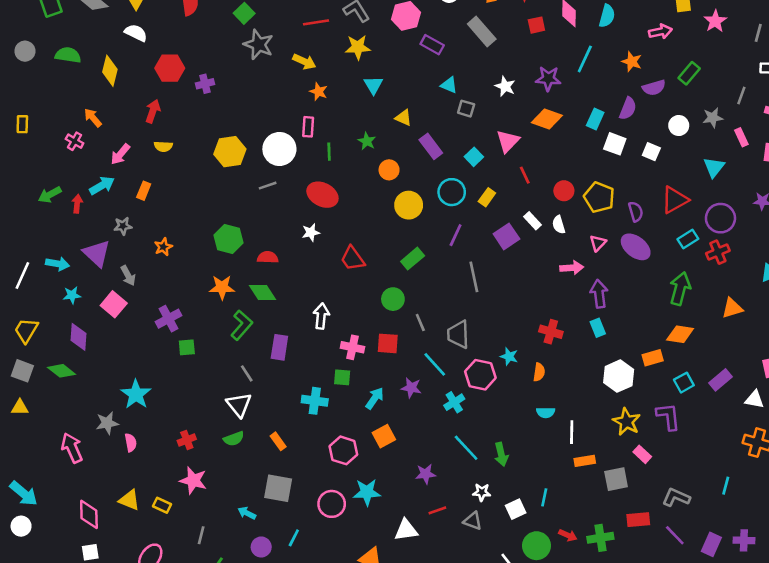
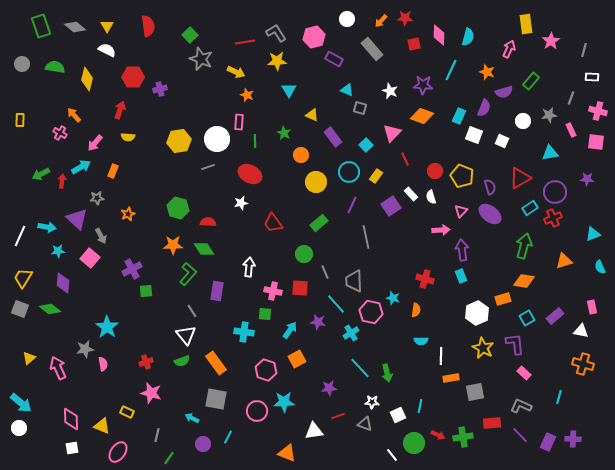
pink arrow: (660, 32) -> (509, 49), turned -54
cyan triangle: (714, 167) -> (550, 153), turned 42
yellow triangle: (20, 407) -> (29, 358), moved, turned -40
orange rectangle: (278, 441) -> (216, 363), size x1.6
pink rectangle: (642, 454) -> (524, 373), moved
yellow triangle: (129, 500) -> (102, 426), moved

